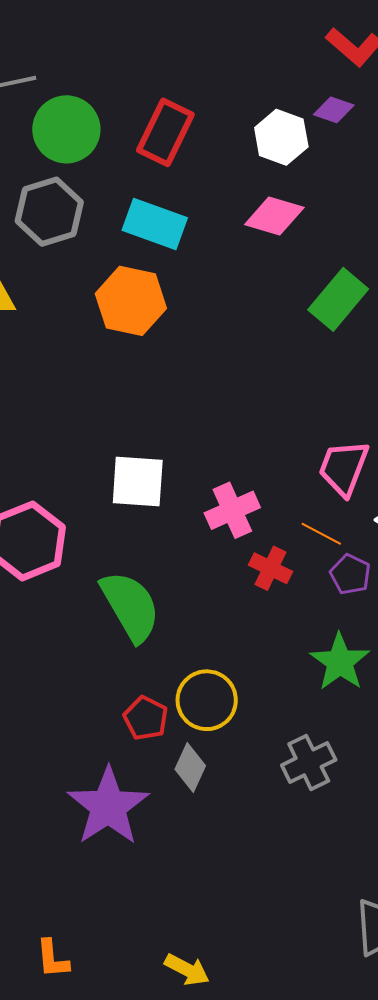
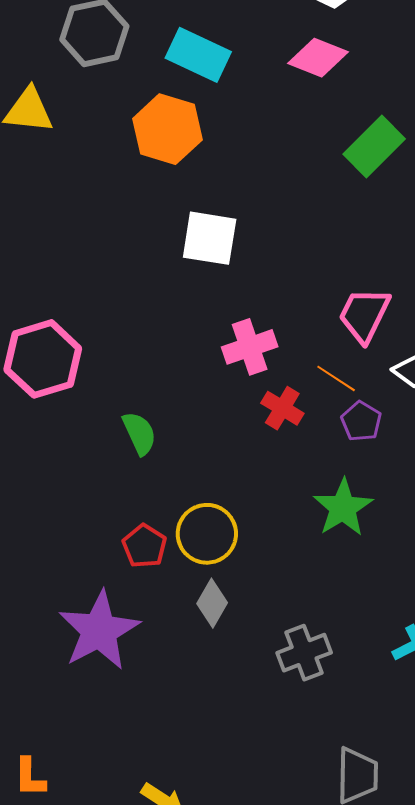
white square: (138, 481) -> (210, 238), moved
green semicircle: (130, 606) -> (139, 433), size x0.6
gray cross: (309, 762) -> (304, 653), moved
gray diamond: (190, 767) -> (212, 603), moved

